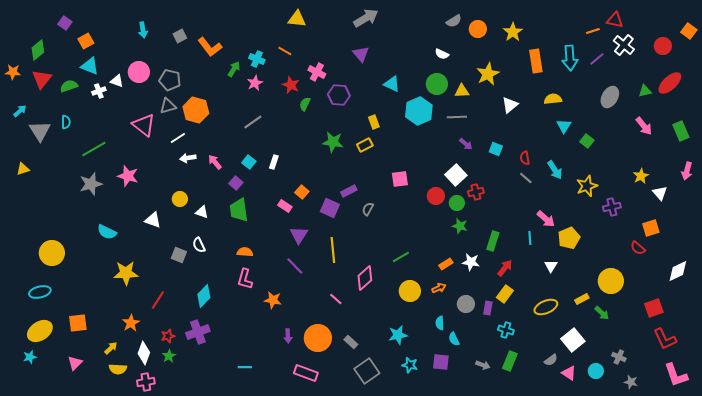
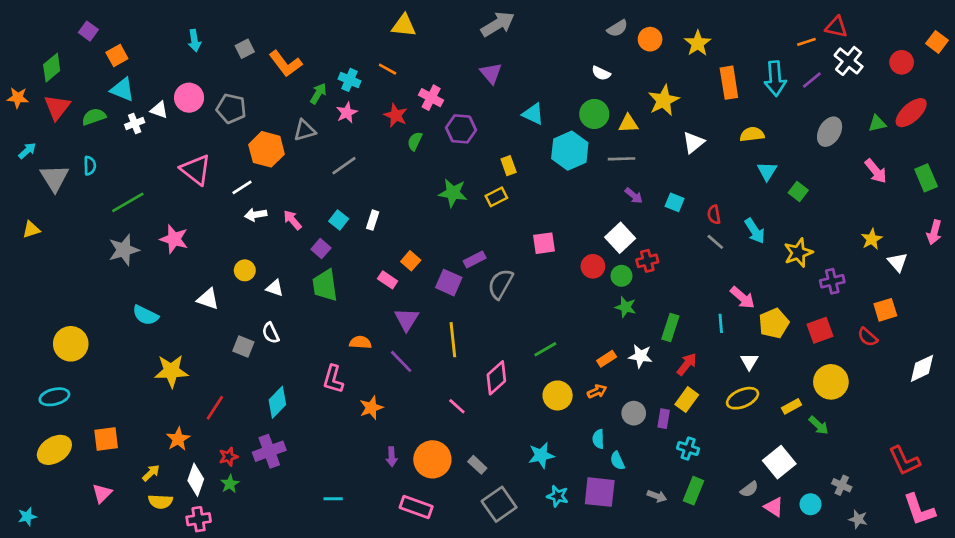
gray triangle: (168, 106) -> (305, 130), moved
gray semicircle: (368, 209) -> (500, 284), size x1.6
orange semicircle: (245, 252) -> (360, 342), moved
orange star: (273, 300) -> (371, 408), turned -30
yellow ellipse: (546, 307) -> (743, 398), moved
red square: (654, 308) -> (820, 330), moved
cyan star: (30, 357) -> (27, 517), moved
purple square: (441, 362) -> (600, 492), size x1.4

